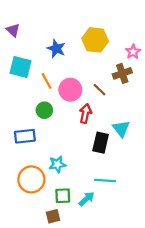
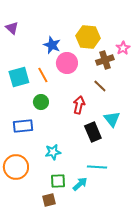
cyan square: (21, 67) -> (19, 77), moved, turned -30
brown cross: (122, 73) -> (105, 60), moved
pink circle: (70, 90) -> (67, 63), moved
brown line: (100, 90) -> (100, 86), moved
black rectangle: (101, 143) -> (93, 132), turned -36
orange circle: (31, 179) -> (16, 167), moved

